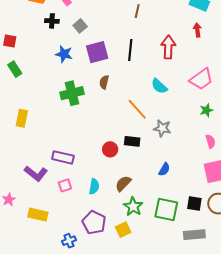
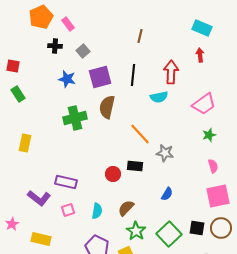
brown semicircle: (104, 82) -> (107, 107), size x1.6
cyan semicircle: (159, 86) -> (159, 97), moved, turned -54
green square: (166, 210) -> (169, 234), turned 35

